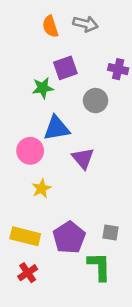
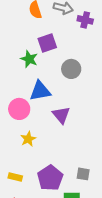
purple cross: (118, 69) -> (85, 20), moved
green star: (43, 88) -> (29, 59), turned 30
yellow rectangle: (25, 236) -> (15, 177), size x0.6

